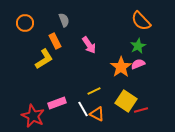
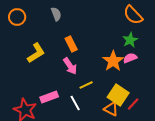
orange rectangle: (55, 41) -> (71, 44), moved
pink arrow: (89, 45) -> (70, 66), moved
red line: (141, 110) -> (133, 104), turned -32
orange triangle: (97, 114) -> (111, 109), moved

